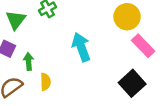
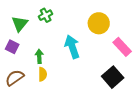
yellow circle: (127, 17) -> (99, 23), moved
green arrow: (29, 61) -> (39, 56), moved

